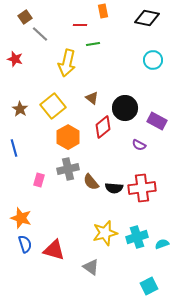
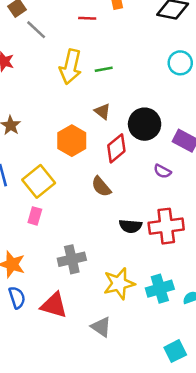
green line: (93, 44) -> (104, 69), moved
yellow square: (53, 106) -> (39, 181), moved
orange hexagon: (68, 137) -> (72, 141), moved
gray cross: (68, 169) -> (72, 259), moved
brown semicircle: (91, 182) -> (101, 187), moved

